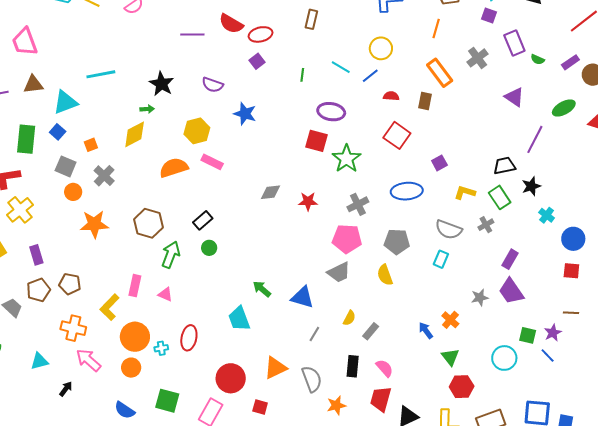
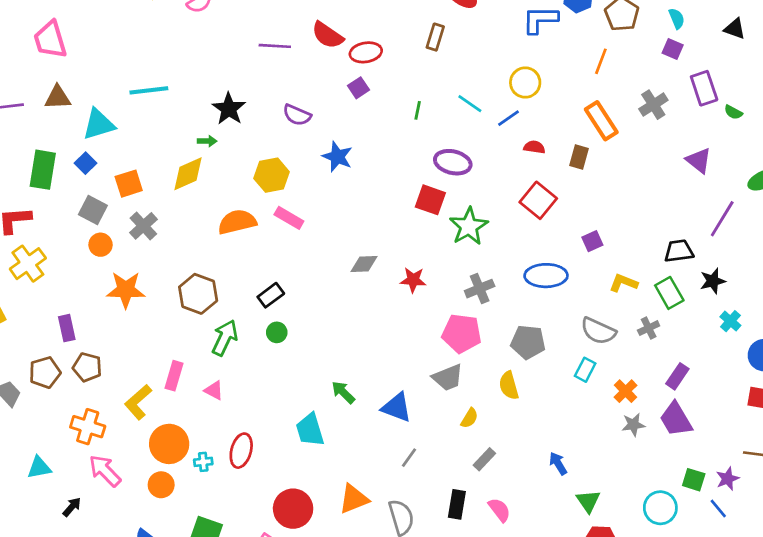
orange square: (91, 145) -> (129, 184), size x1.5
purple rectangle: (36, 255) -> (67, 328), moved
yellow semicircle: (349, 318) -> (469, 418), moved
orange cross: (450, 320) -> (626, 391), moved

